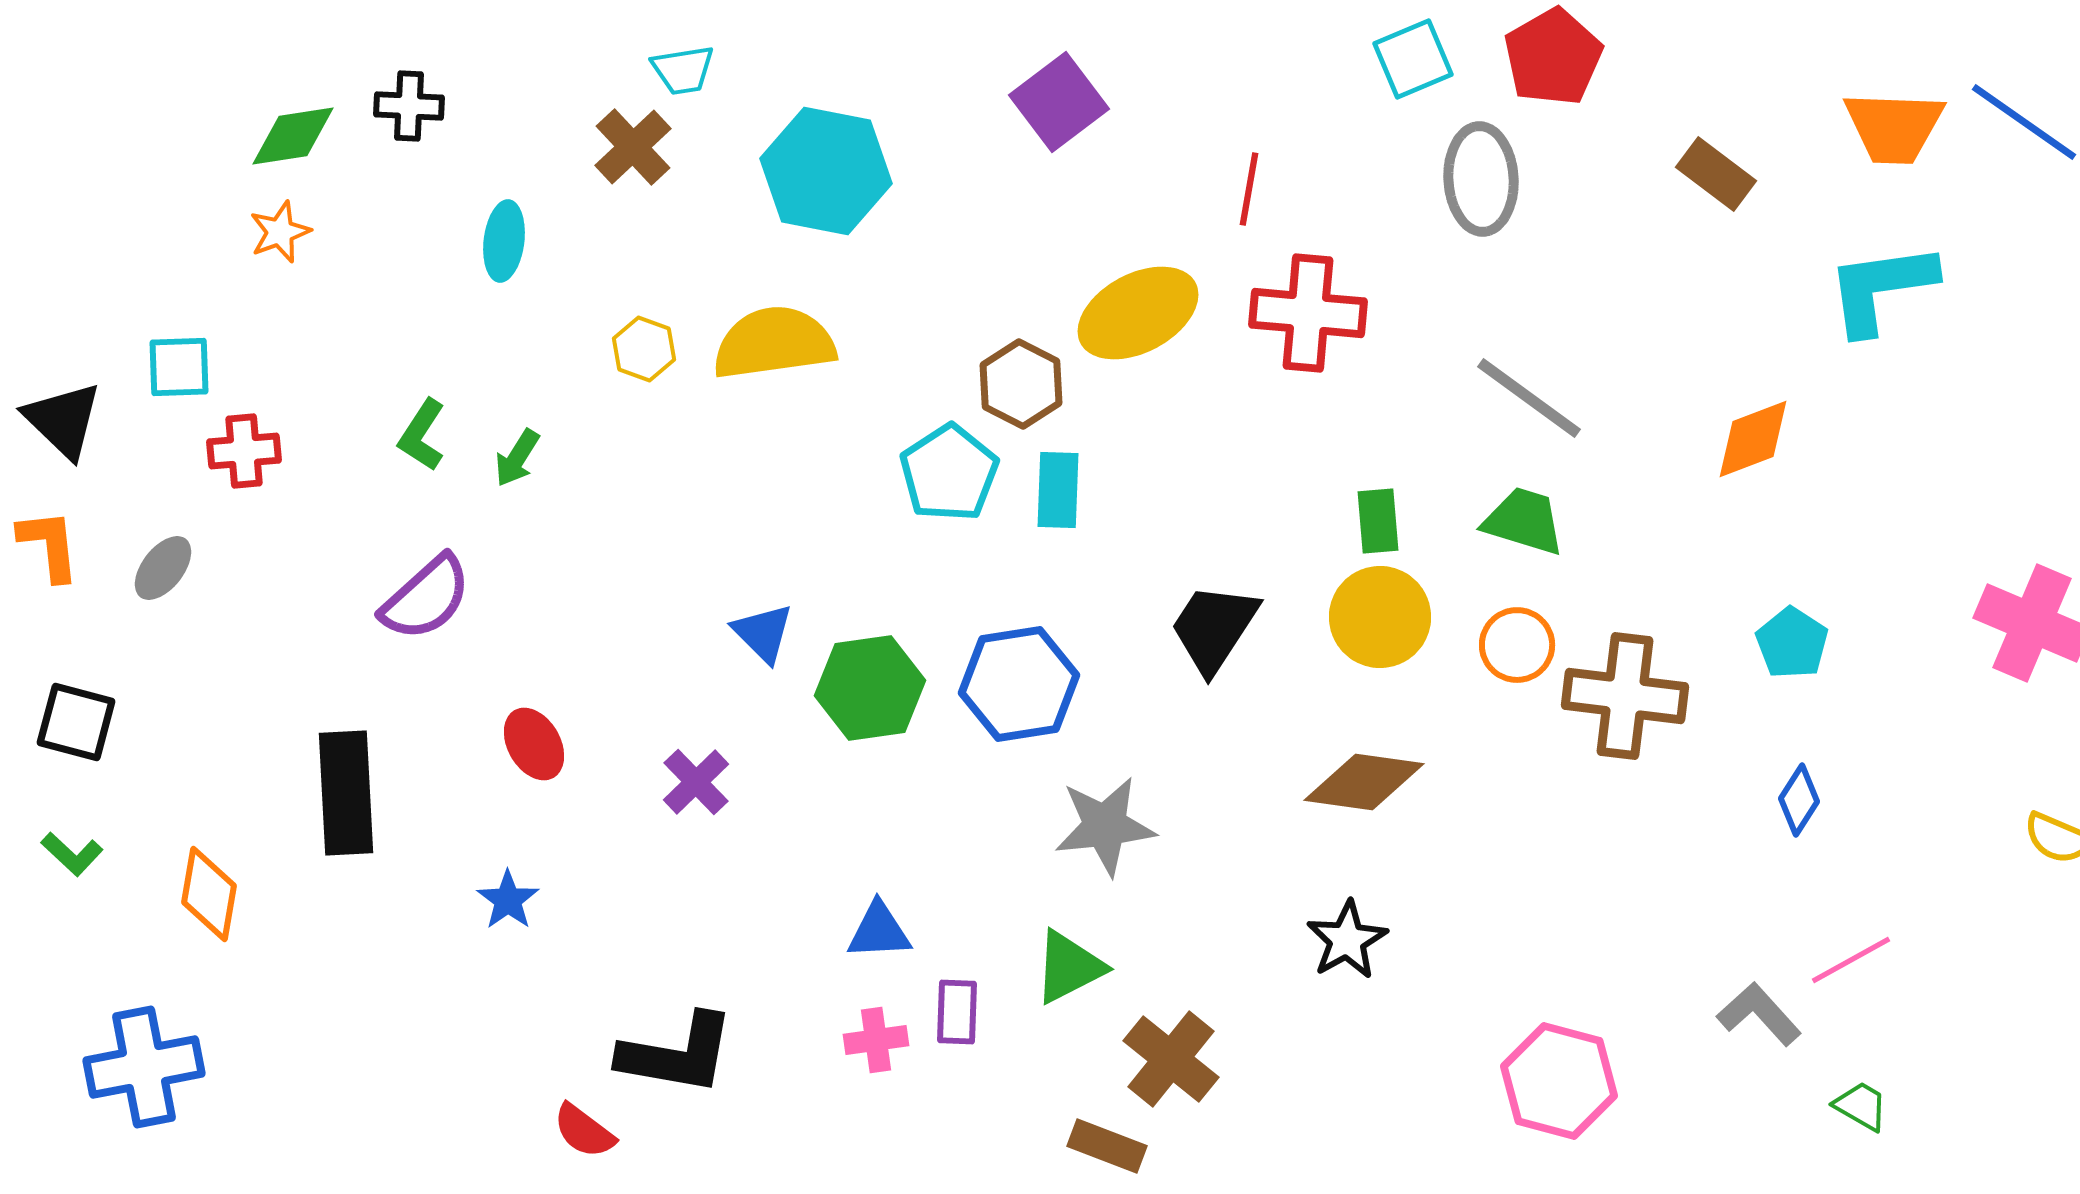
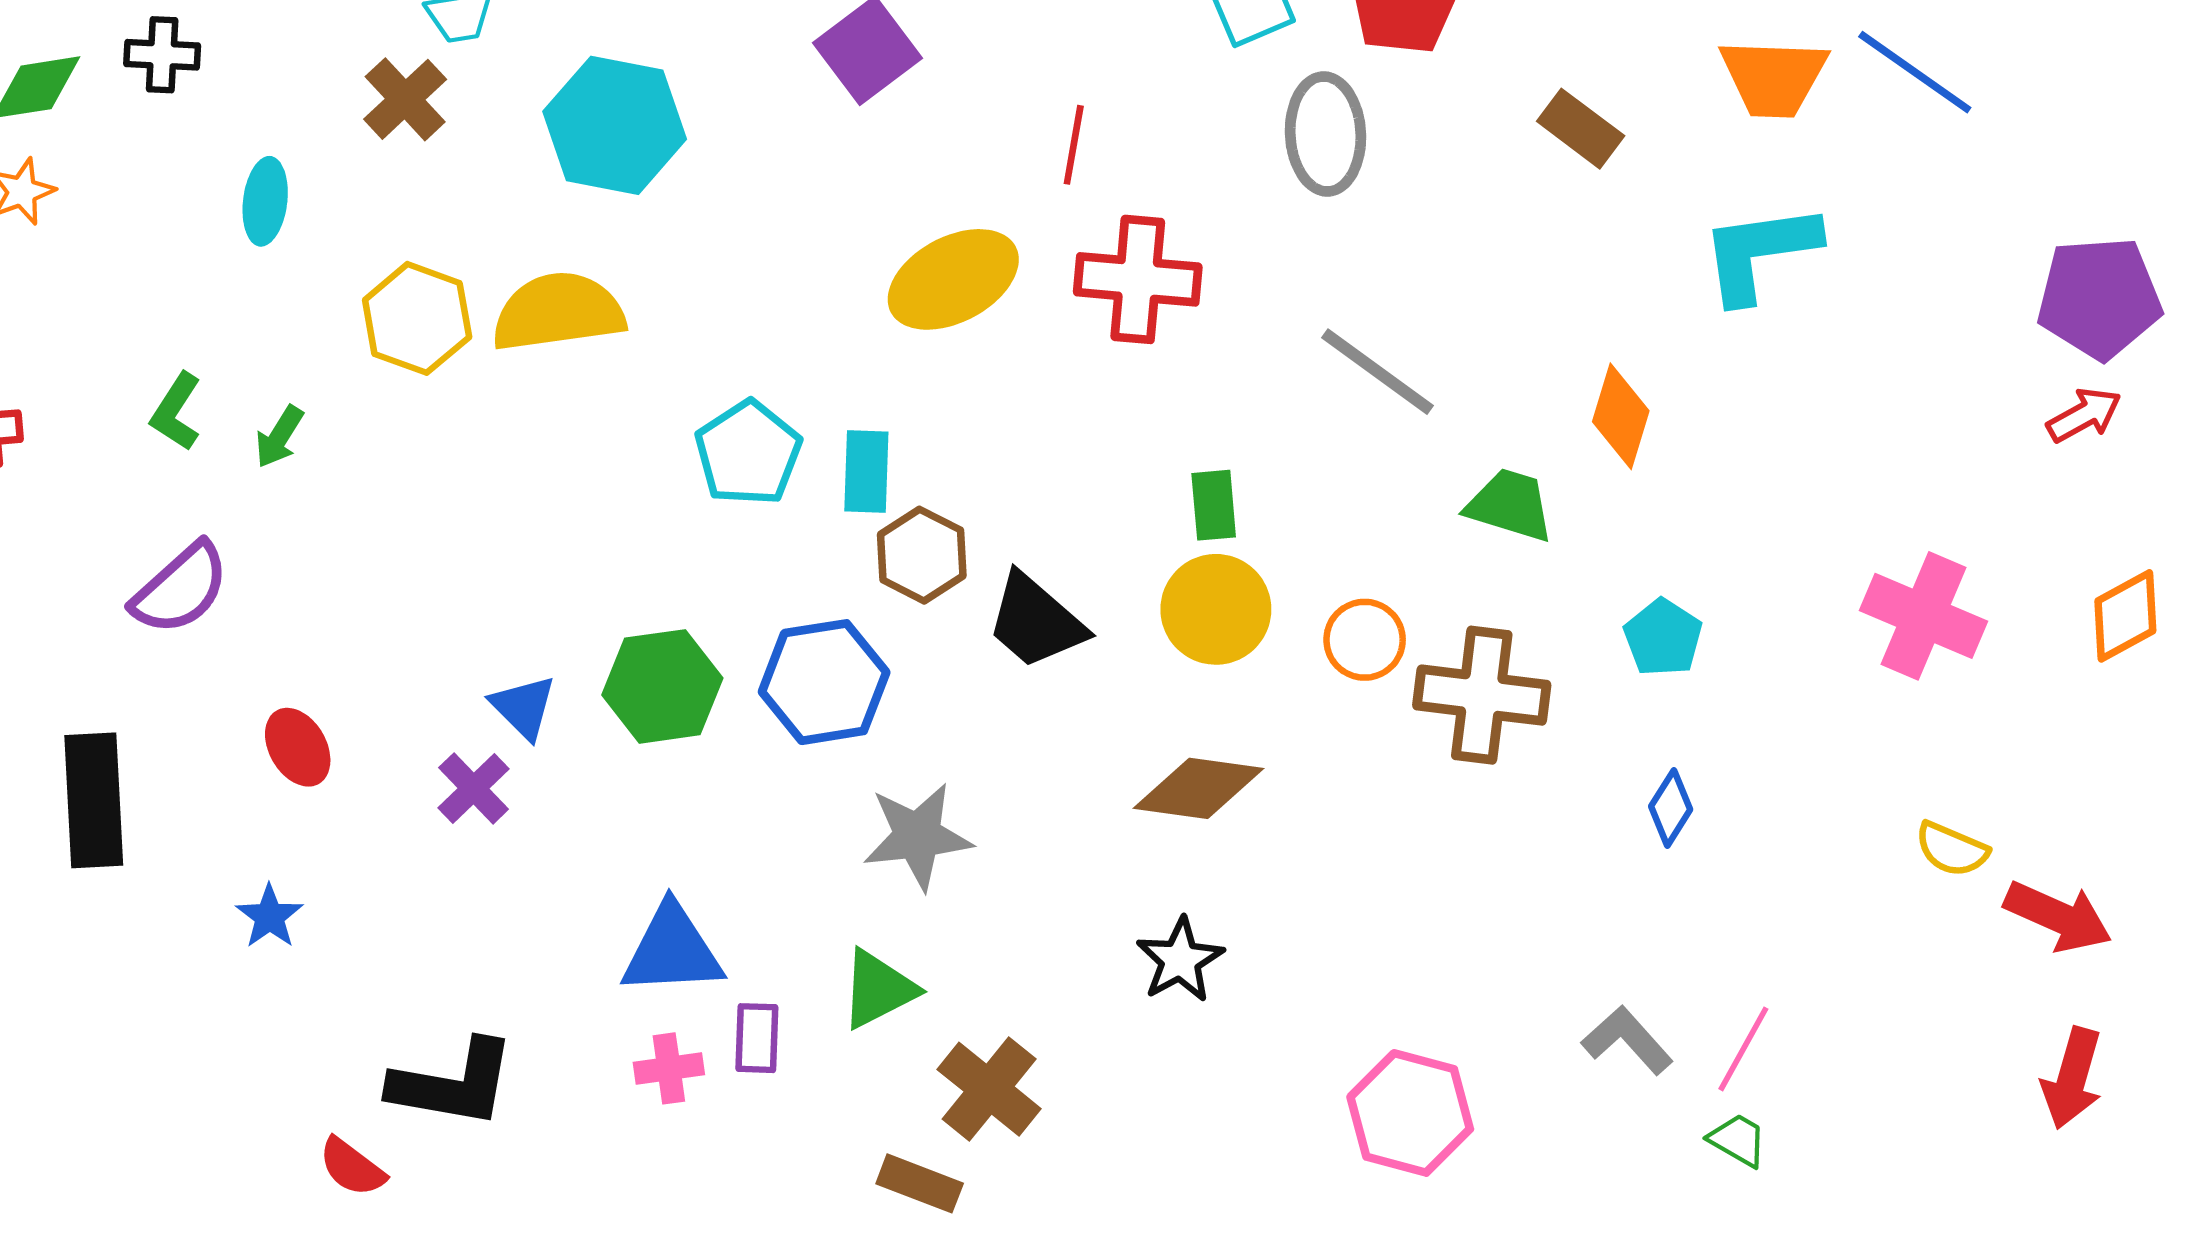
yellow hexagon: (644, 349) -> (417, 318), size x1.6
brown hexagon: (1021, 384) -> (922, 555), moved
orange diamond: (1753, 439) -> (1621, 416), turned -52
green trapezoid: (1524, 521) -> (1510, 505), moved
black trapezoid: (1214, 628) -> (1036, 621), turned -82
blue triangle: (763, 633) -> (523, 707), moved
blue triangle: (879, 931) -> (672, 950), size x1.5
pink line: (1851, 960) -> (1743, 1049), moved, turned -32

